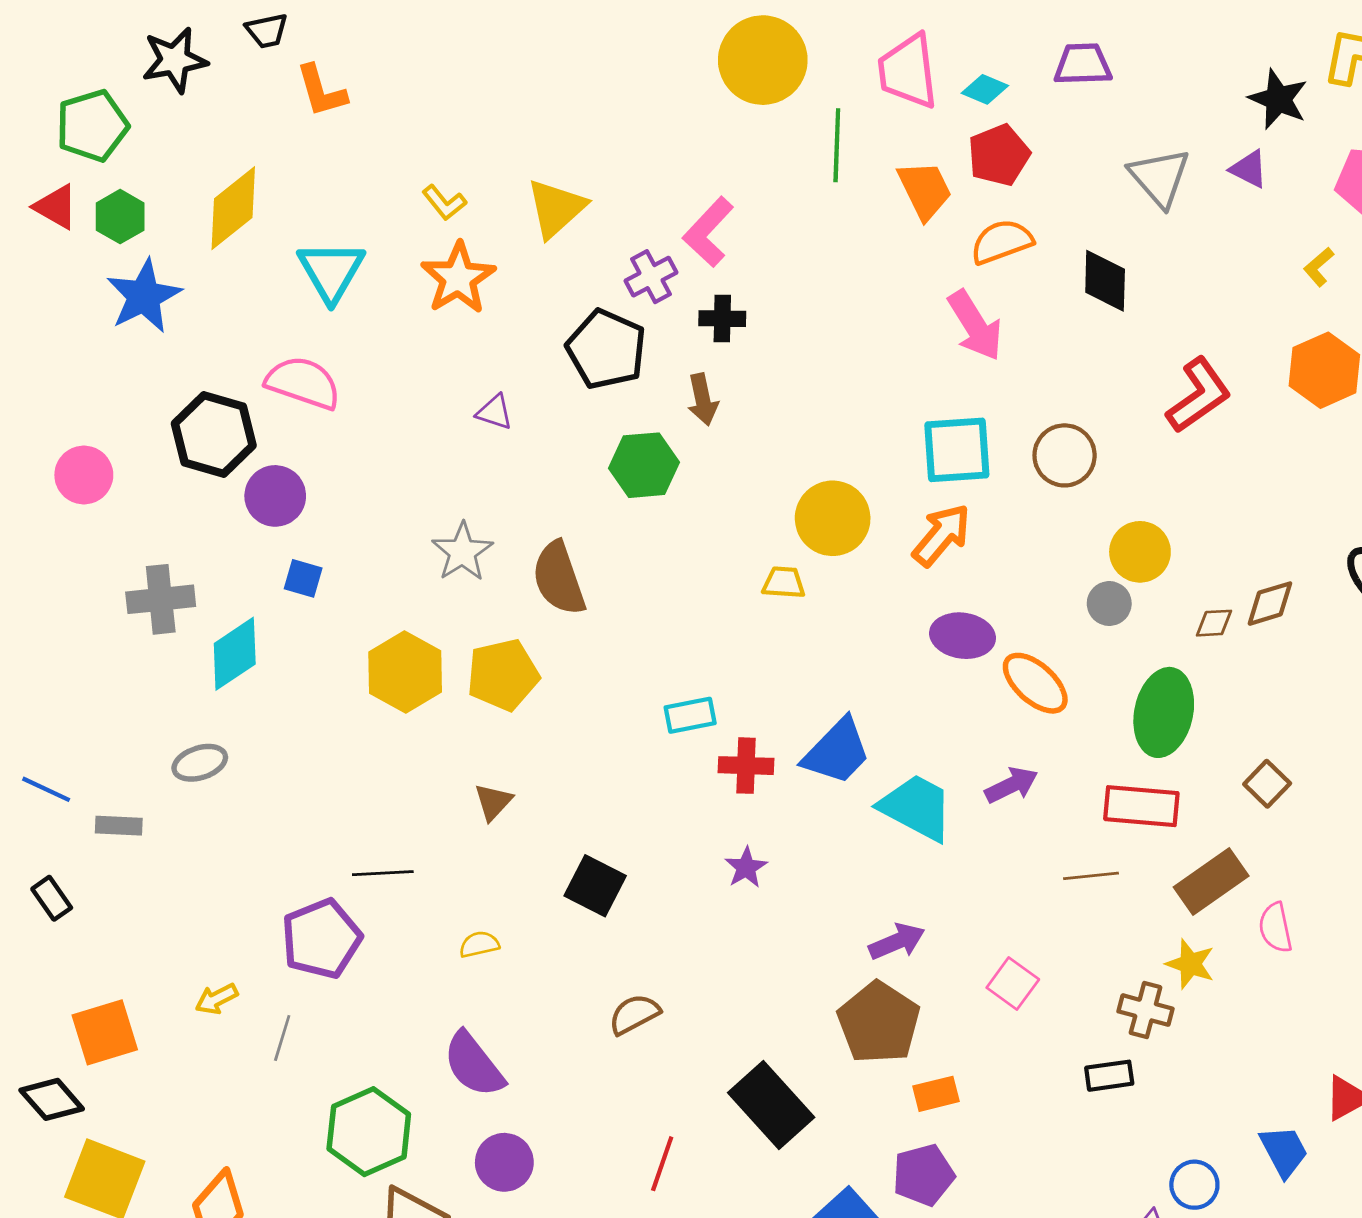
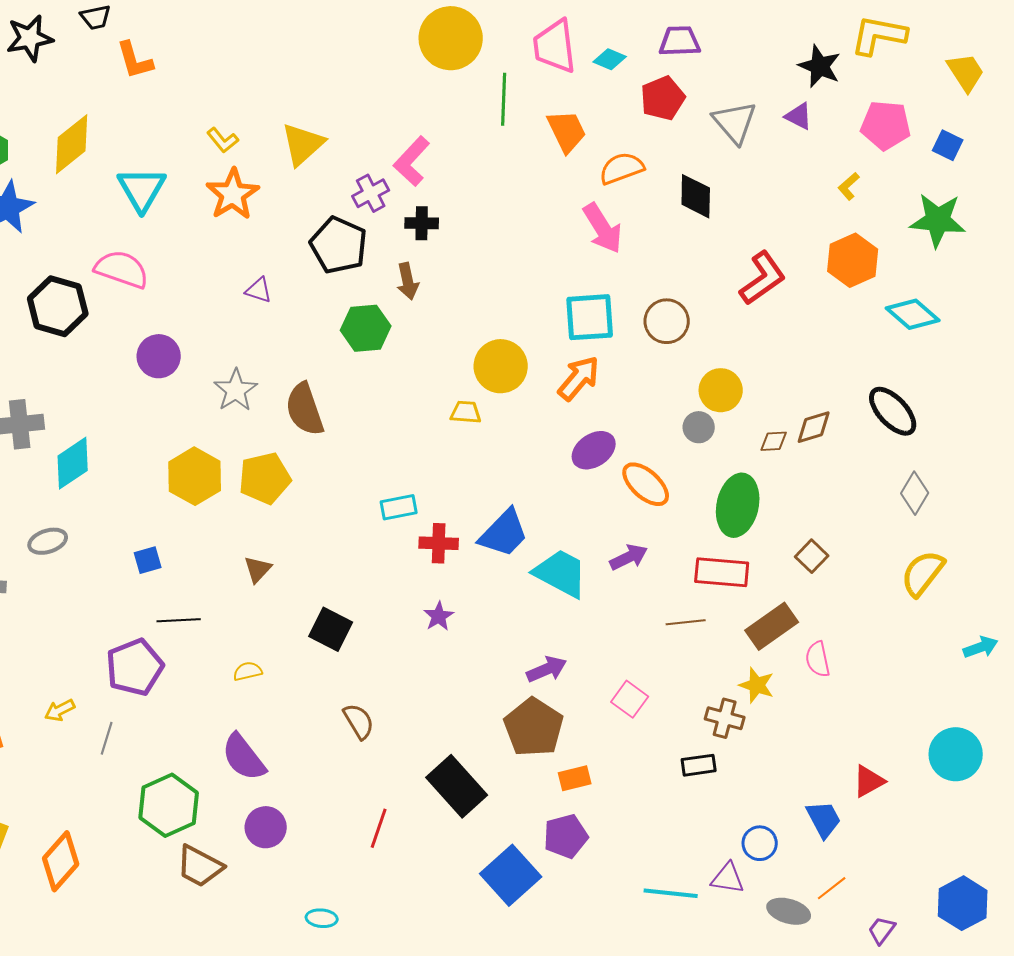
red pentagon: (999, 155) -> (663, 98), moved
purple circle: (275, 496) -> (159, 356), moved
blue square: (303, 578) -> (148, 560), moved, turned -32
purple ellipse: (963, 636) -> (594, 450), turned -42
brown semicircle: (634, 1014) -> (359, 721), turned 87

